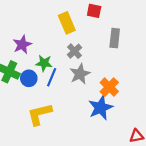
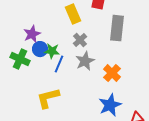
gray rectangle: (115, 38) -> (117, 28), size x1.4
blue circle: (29, 78) -> (40, 49), moved
blue star: (101, 108) -> (110, 105), moved

